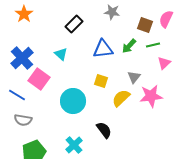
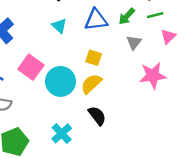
cyan triangle: (61, 54) -> (59, 26), moved
gray triangle: (134, 77) -> (134, 42), moved
pink square: (39, 79) -> (31, 67), moved
yellow semicircle: (121, 98) -> (91, 84), moved

